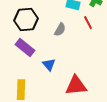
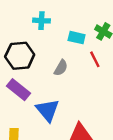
blue triangle: (49, 65) -> (48, 110), size x1.5

